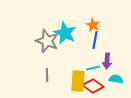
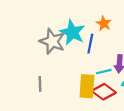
blue line: (95, 40) -> (90, 44), moved
gray line: (47, 75) -> (40, 84), moved

